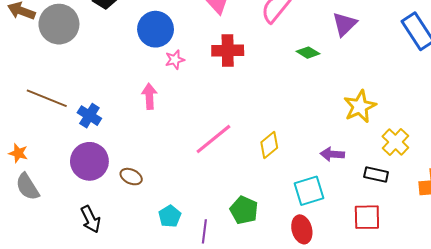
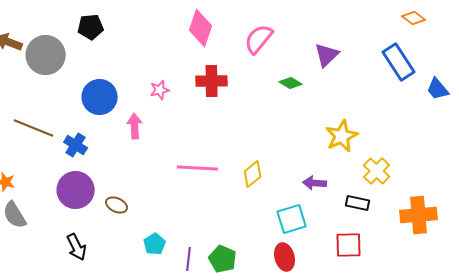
blue circle: (156, 29) -> (100, 97), moved
pink line: (213, 139) -> (198, 168), turned 42
green pentagon: (244, 210) -> (223, 259), moved

